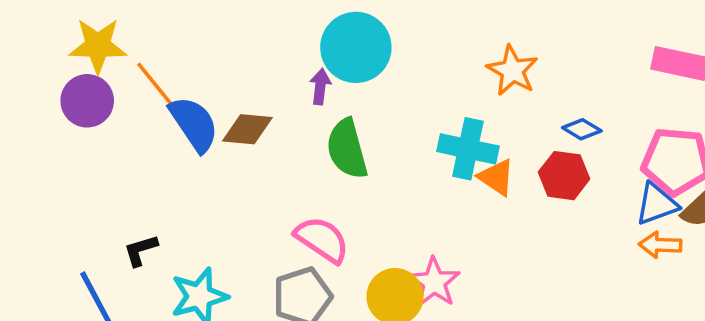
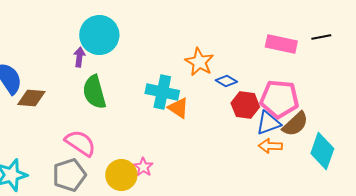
orange star: (512, 71) -> (199, 62), moved
brown diamond: (247, 129) -> (31, 98), moved
red hexagon: (564, 176) -> (245, 105), moved
pink star: (434, 282) -> (143, 167), size x0.7

